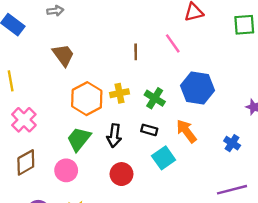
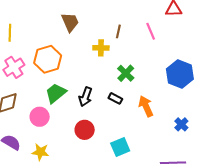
brown trapezoid: (63, 55) -> (70, 22), moved
blue hexagon: (198, 88) -> (180, 74), moved
yellow cross: (119, 93) -> (101, 48), moved
orange hexagon: (87, 99) -> (48, 59), moved
cyan square: (164, 158) -> (120, 147), moved

